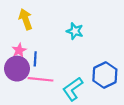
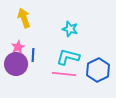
pink line: (41, 79) -> (64, 74), moved
cyan L-shape: (73, 89) -> (68, 57), moved, turned 50

